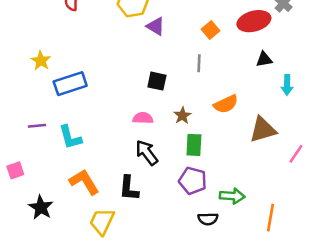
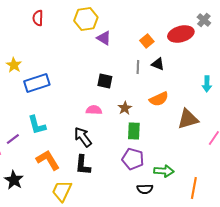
black triangle: (264, 59) -> (158, 64), moved, turned 32
purple line: (37, 126) -> (13, 139), moved, turned -32
black arrow: (147, 153) -> (83, 137), moved

